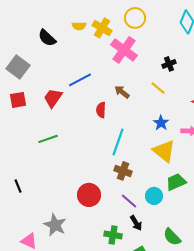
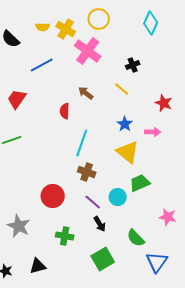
blue line: (80, 80) -> (42, 65), moved
green cross: (113, 235) -> (65, 236), moved

